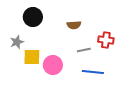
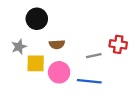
brown semicircle: (74, 25) -> (57, 44), moved
blue line: (93, 72) -> (89, 81), moved

